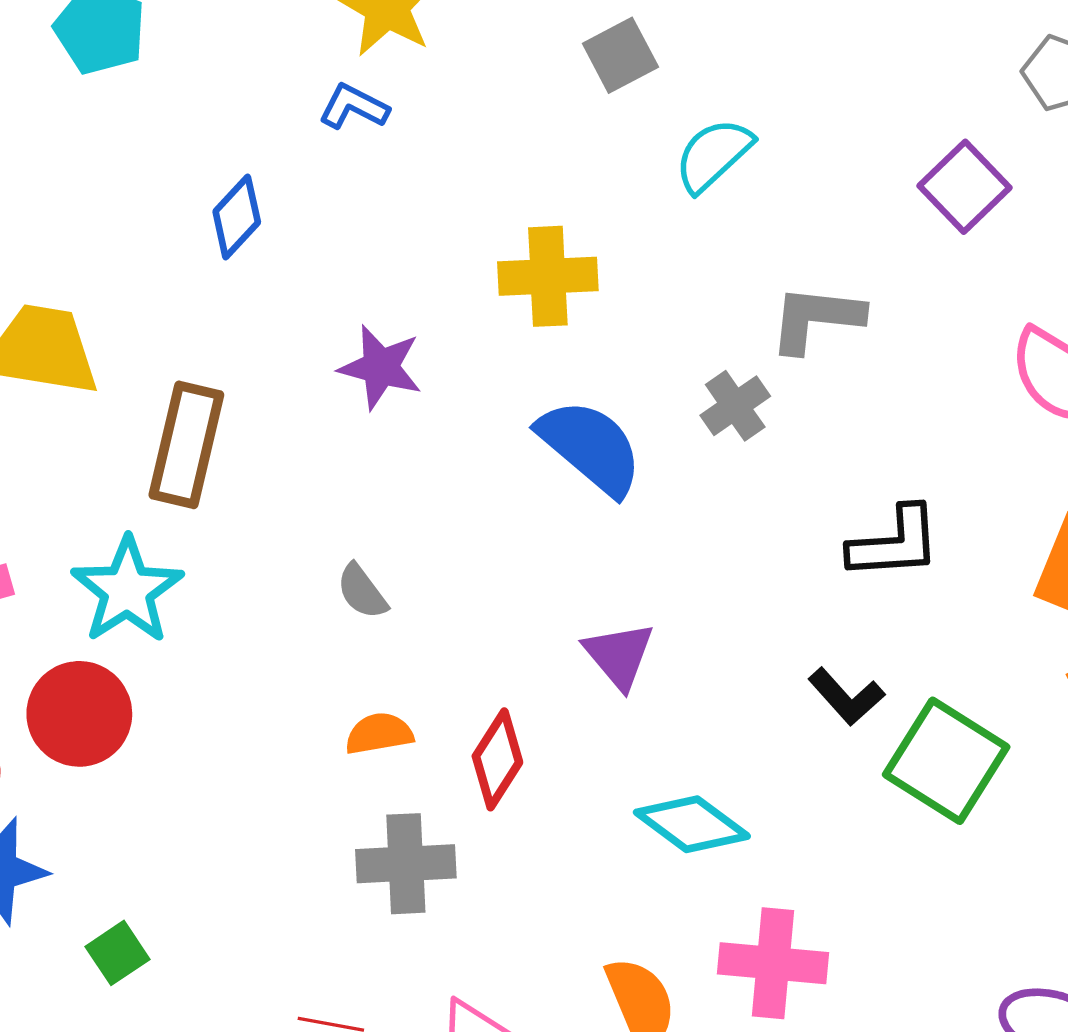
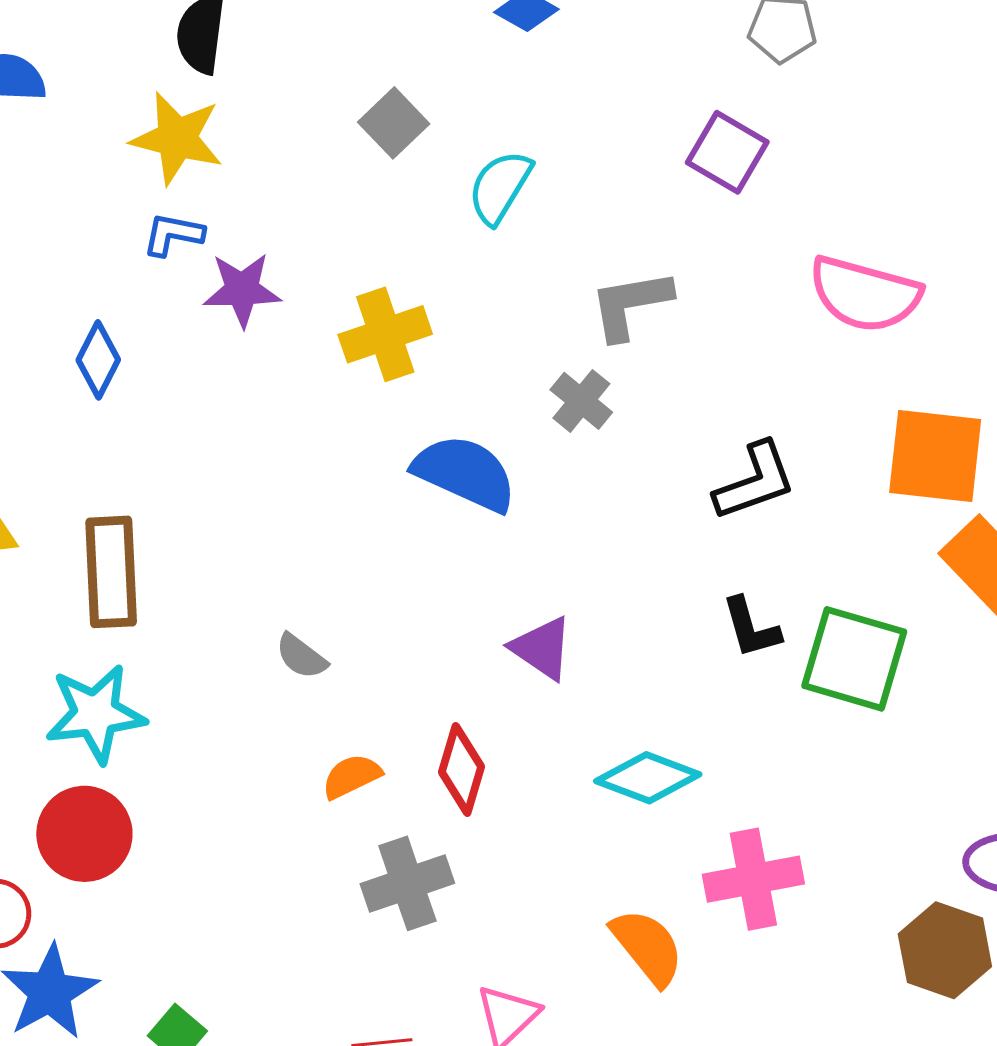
purple star: (381, 367) -> (242, 290), moved
cyan star: (127, 590) -> (96, 714), turned -30
black L-shape: (846, 697) -> (751, 628), turned 42

